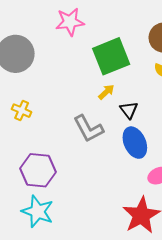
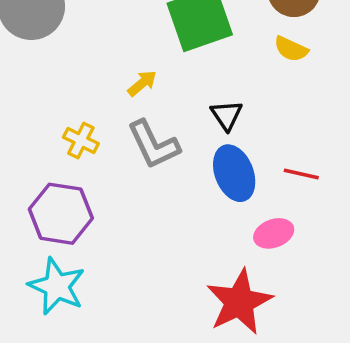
yellow arrow: (106, 92) -> (142, 83), moved
yellow cross: (22, 111) -> (81, 140), moved

